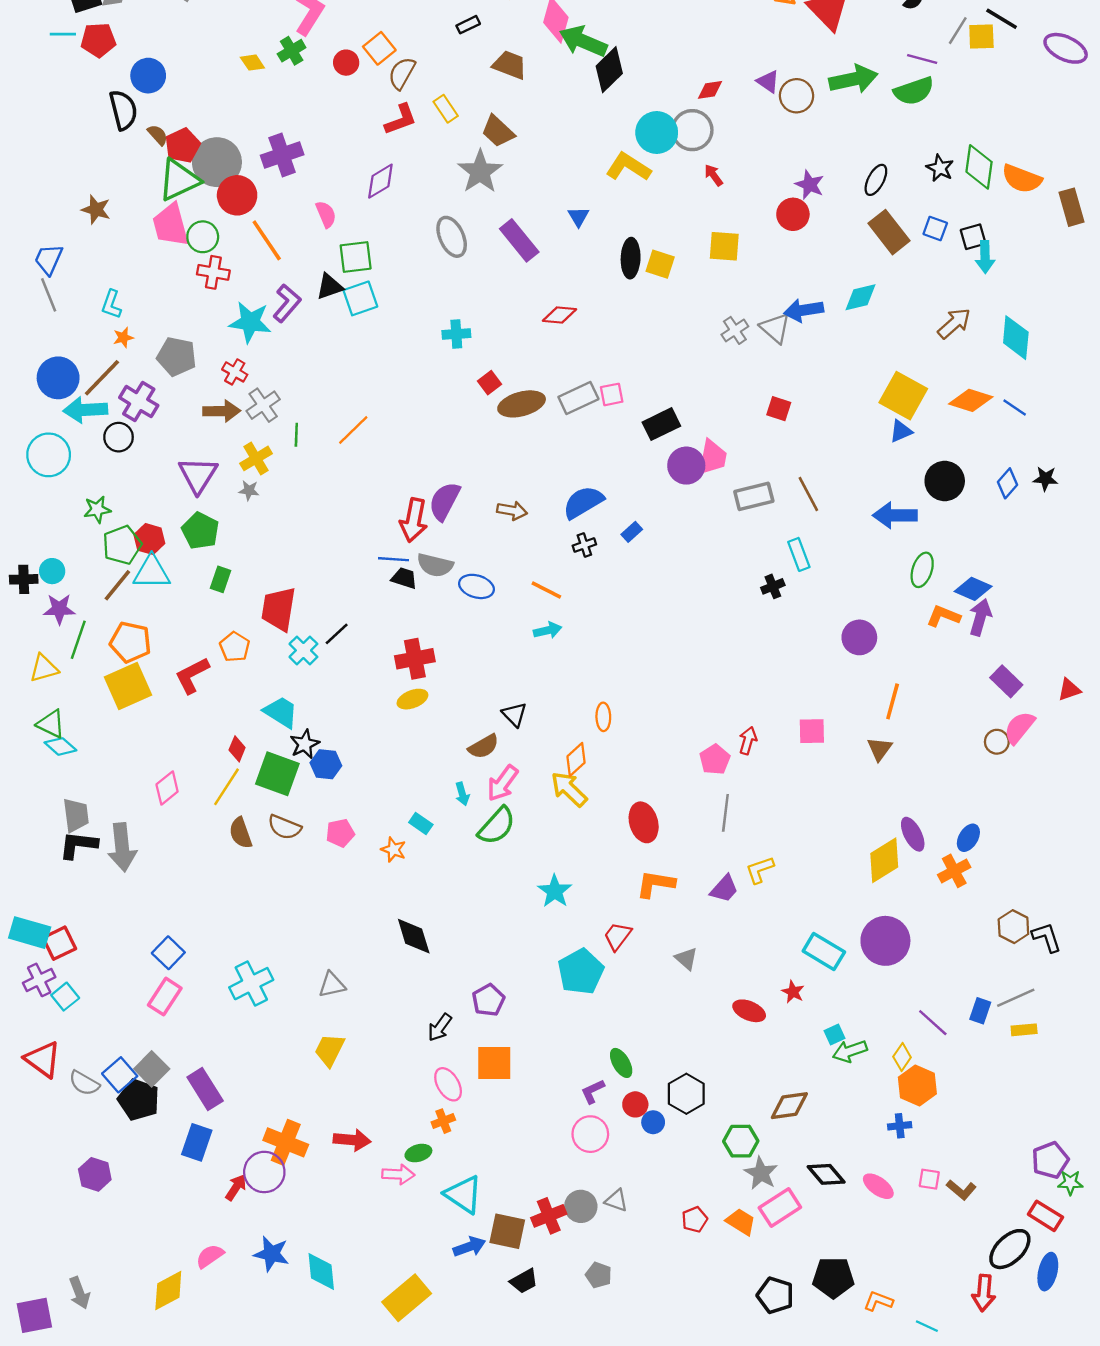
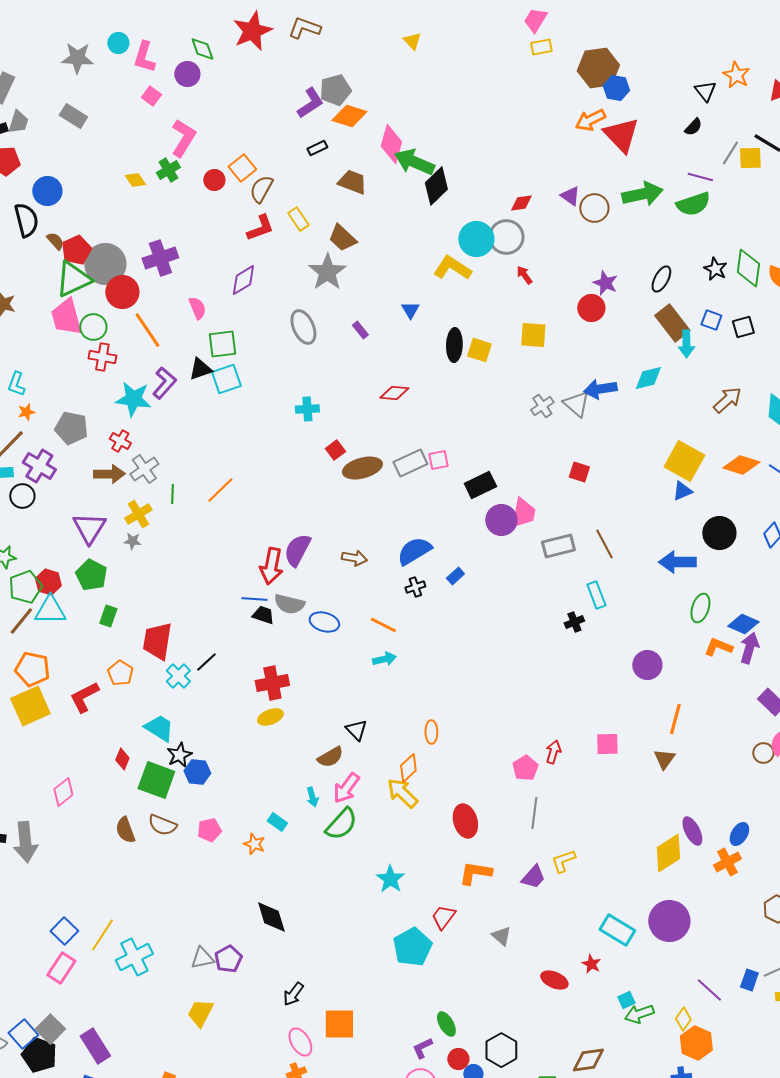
purple rectangle: (519, 240) -> (360, 330), size x0.5
cyan arrow: (985, 257) -> (686, 344), moved
yellow line: (226, 787) -> (102, 935), moved
purple pentagon: (488, 1000) -> (228, 959), moved

